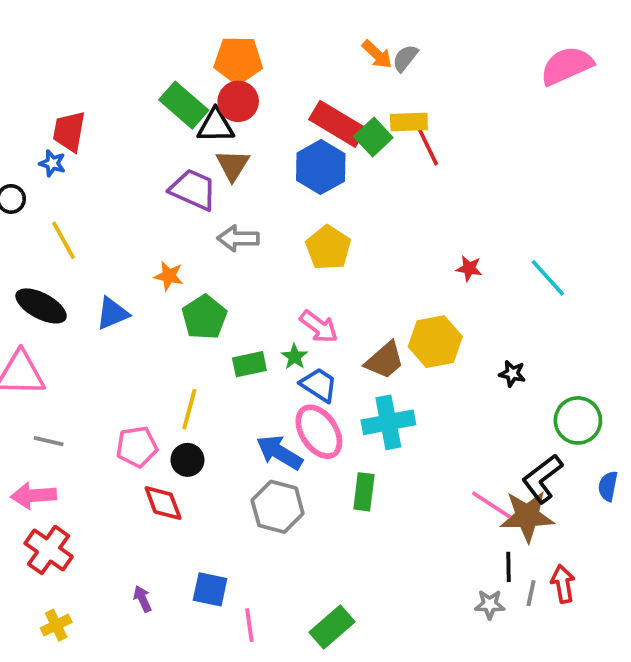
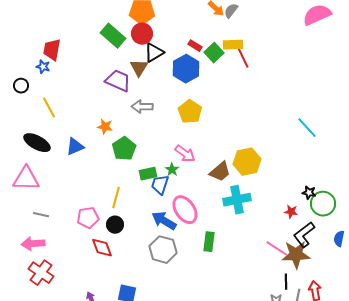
red rectangle: (338, 124) -> (195, 46), size x0.5
black triangle: (216, 126) -> (154, 53), moved, turned -30
red star: (469, 268) -> (291, 212), moved
black star: (512, 374) -> (309, 193), moved
blue trapezoid: (319, 385) -> (160, 185), moved, turned -105
cyan cross: (388, 422) -> (237, 200), moved

